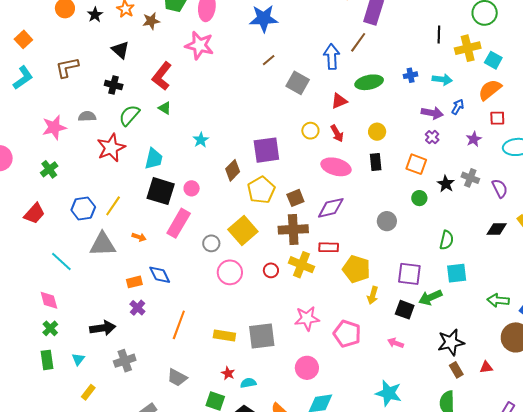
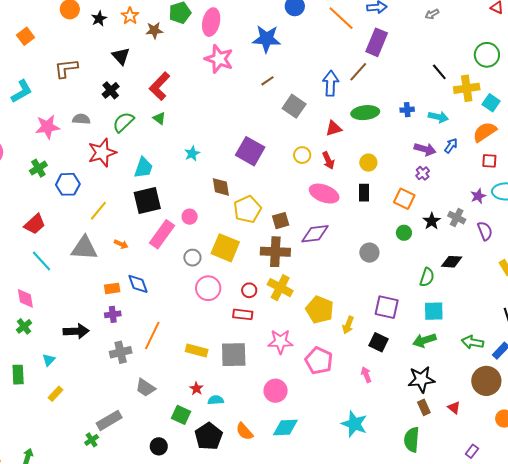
black line: (439, 35) -> (439, 72), turned -48
pink star: (199, 45) -> (219, 59), moved
cyan L-shape: (23, 78) -> (22, 91), moved
black cross: (114, 85) -> (111, 90), turned 30
purple star: (474, 139) -> (478, 196), moved
purple square: (266, 150) -> (250, 151), moved, turned 32
brown diamond: (233, 170) -> (221, 187), turned -60
pink circle: (192, 188) -> (190, 217), moved
black square: (161, 191) -> (147, 201), turned -36
blue hexagon: (83, 209) -> (68, 184), moved
red trapezoid: (34, 213) -> (35, 224), moved
black diamond: (497, 229) -> (452, 262), moved
yellow square: (243, 230) -> (225, 248), turned -32
red rectangle: (329, 247) -> (243, 314), moved
yellow pentagon: (356, 269) -> (320, 310), moved
green arrow: (430, 297) -> (424, 340), moved
purple cross: (137, 308) -> (113, 314), turned 35
pink arrow: (396, 343) -> (366, 375), turned 42
green rectangle: (47, 360) -> (18, 375), moved
gray cross: (125, 361) -> (121, 352), moved
red triangle: (486, 367) -> (454, 408), turned 40

